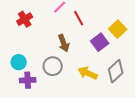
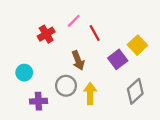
red cross: (25, 19) -> (46, 34), moved
cyan circle: (19, 62) -> (24, 73), moved
yellow arrow: (88, 73) -> (90, 93), moved, turned 66

